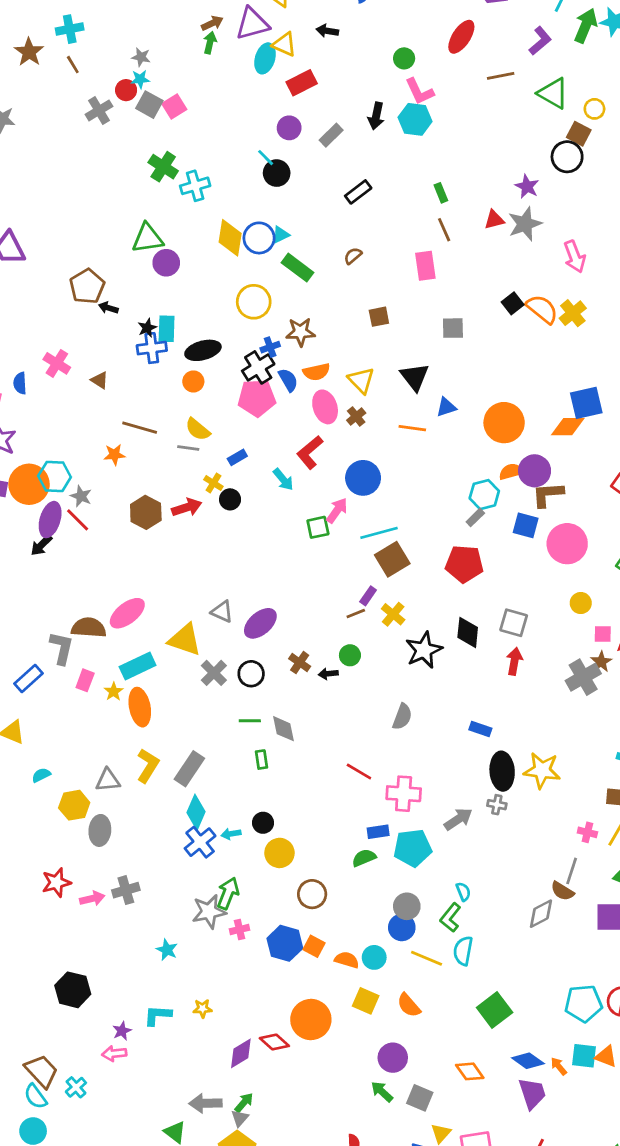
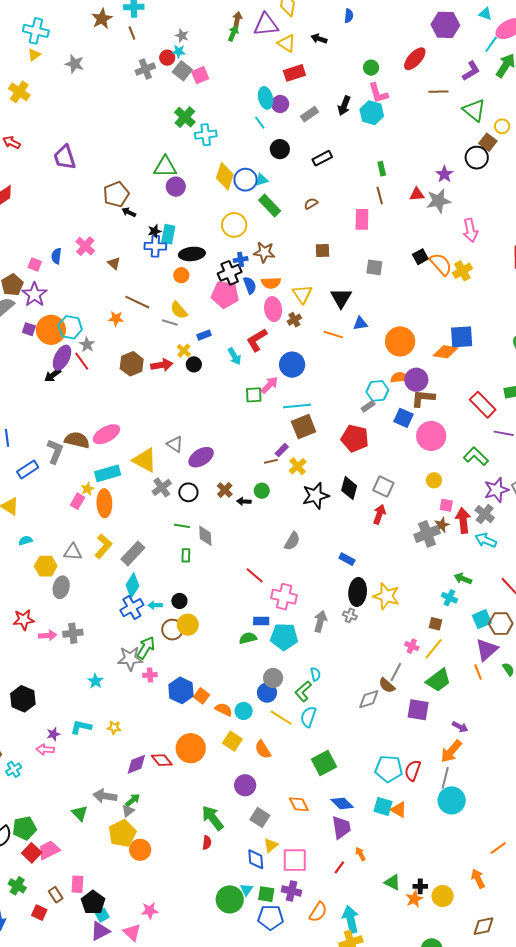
brown arrow: (212, 23) -> (237, 20), turned -63
cyan ellipse: (265, 58) -> (266, 98), moved, turned -40
black circle: (277, 173) -> (280, 149), moved
pink rectangle: (85, 680) -> (77, 501), moved
gray arrow: (458, 819) -> (320, 621), turned -50
brown circle: (312, 894) -> (172, 630), moved
orange arrow: (559, 1066) -> (360, 854), moved
green arrow: (382, 1092) -> (213, 818), moved, size x1.5

